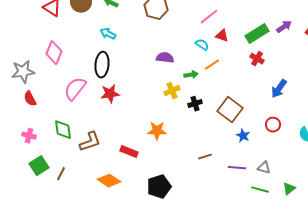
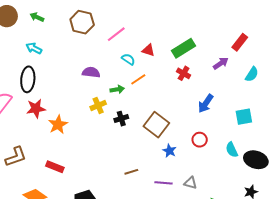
pink line: (209, 17) -> (116, 34), moved
purple arrow: (284, 27) -> (221, 63), moved
orange star: (157, 131) -> (58, 125), moved, turned -30

